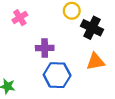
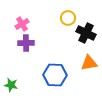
purple cross: (45, 48) -> (26, 43), moved

